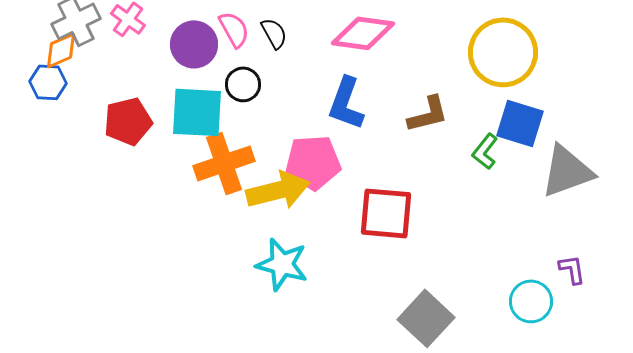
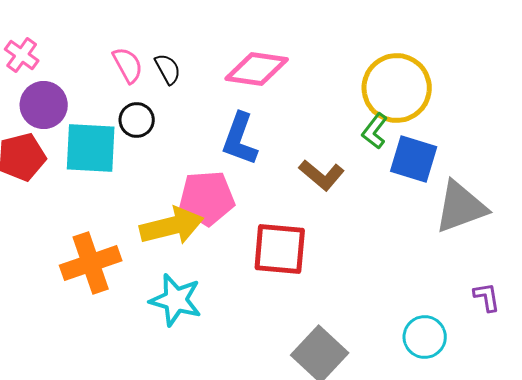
purple circle: (194, 44) -> (44, 105), moved
brown L-shape: (428, 114) -> (322, 175), moved, turned 54
green L-shape: (485, 151) -> (375, 131), moved
orange cross: (224, 163) -> (91, 263), moved
purple L-shape: (572, 269) -> (487, 297), moved

